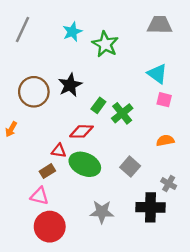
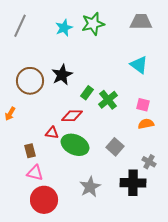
green star: (105, 44) -> (93, 24), moved, turned 30
pink square: (164, 100) -> (143, 105), moved
brown rectangle: (47, 171) -> (30, 151), moved, turned -72
gray star: (102, 212) -> (90, 187), turned -30

